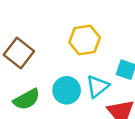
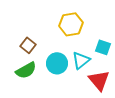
brown square: (19, 53) -> (28, 45), moved, size x0.7

